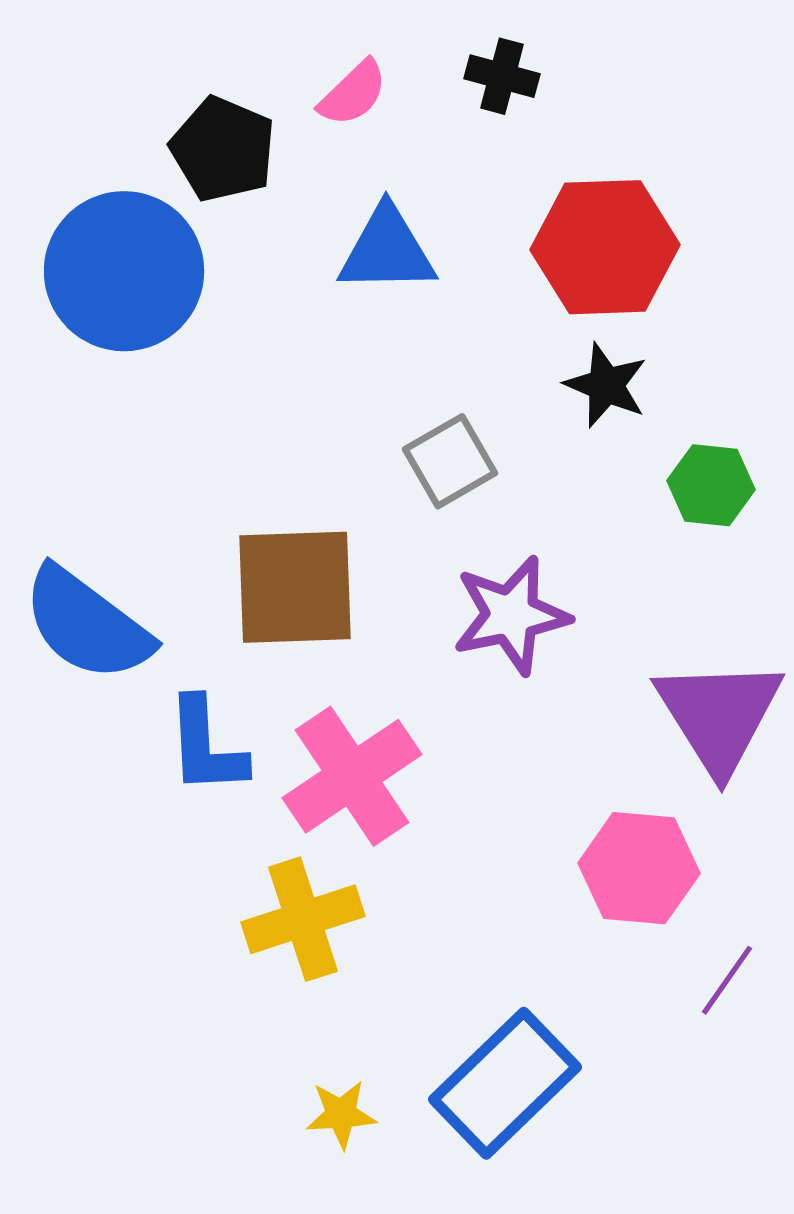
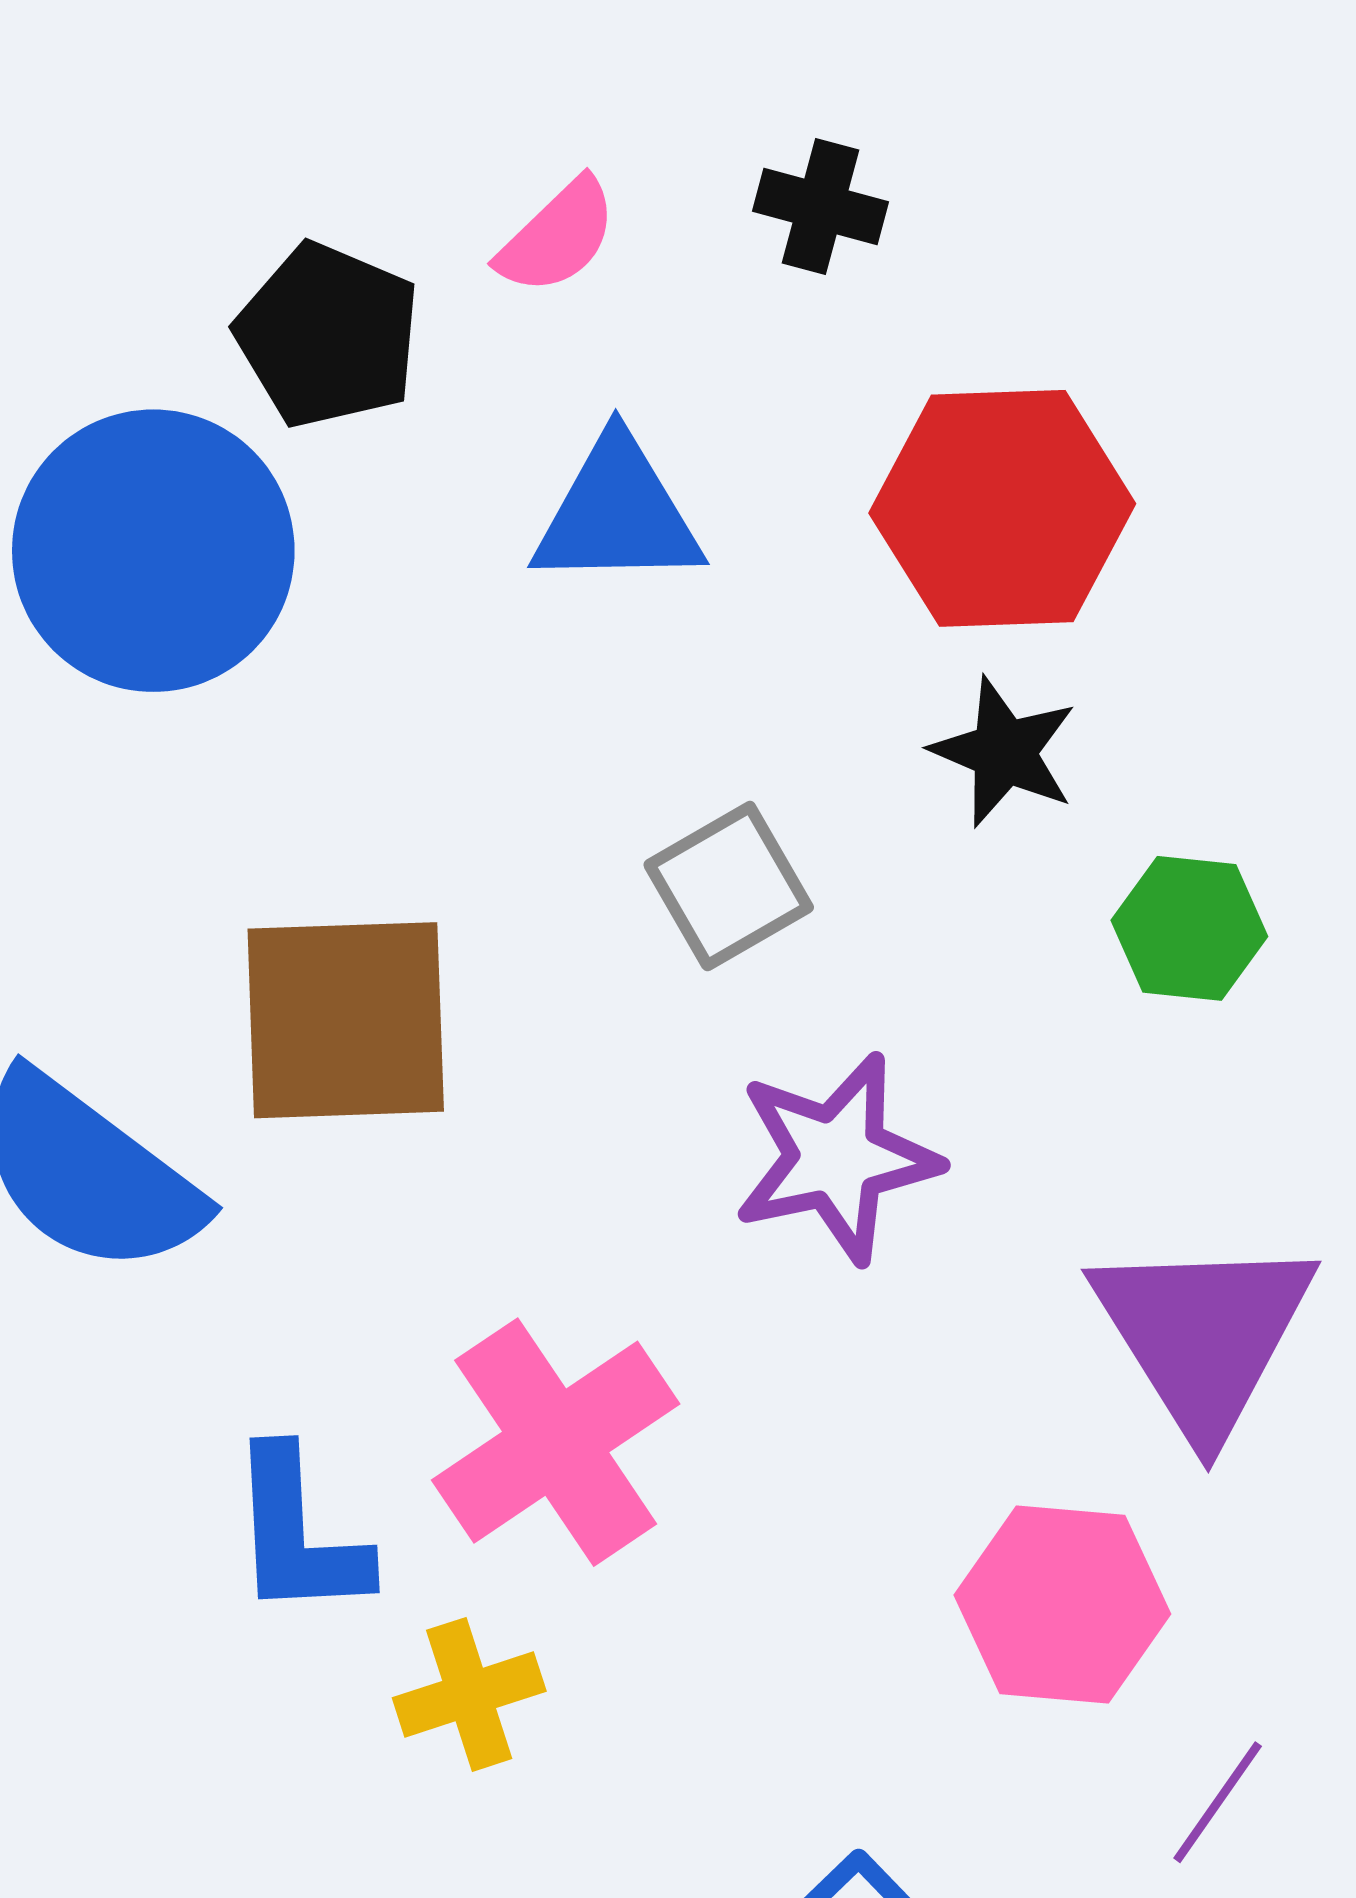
brown square: (295, 587) -> (346, 1020), moved
blue L-shape: (206, 746) -> (298, 1534), moved
yellow cross: (303, 919) -> (469, 1694), size x0.7

